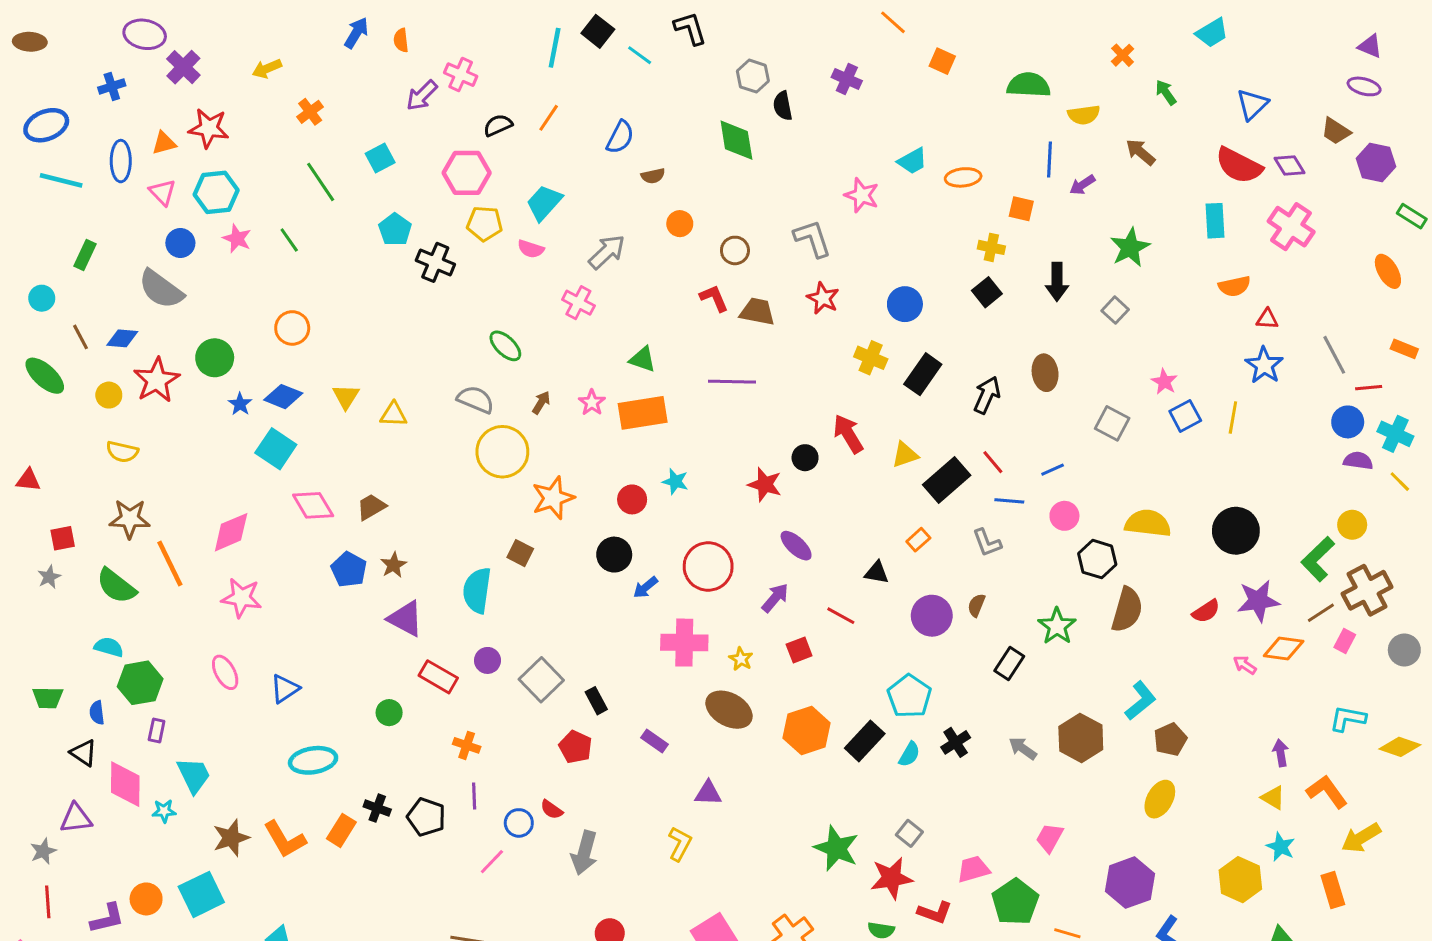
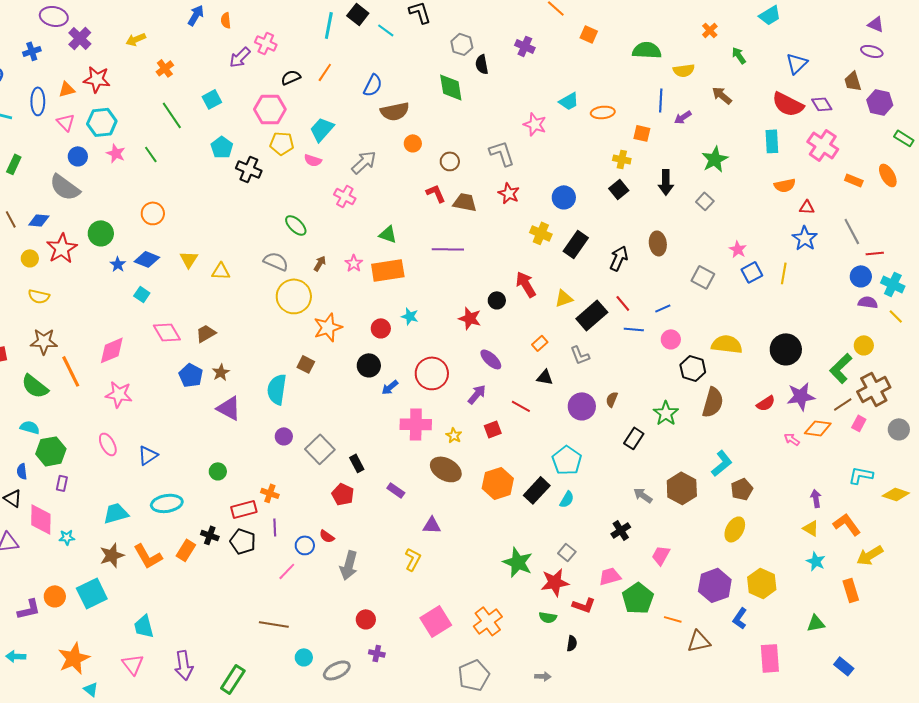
brown trapezoid: (1336, 131) -> (853, 81), turned 40
brown semicircle: (653, 176) -> (395, 111), size x1.8
orange rectangle: (1404, 349) -> (854, 180), moved
cyan square: (276, 449) -> (142, 294), size x0.6
orange rectangle: (918, 540) -> (540, 343), moved
gray L-shape: (987, 543) -> (580, 355), moved
red rectangle: (438, 677) -> (244, 509), moved, turned -45
black cross: (956, 742) -> (621, 530), moved
cyan trapezoid: (194, 775) -> (116, 513), moved, turned -80
yellow hexagon: (1240, 880) -> (762, 583), moved

